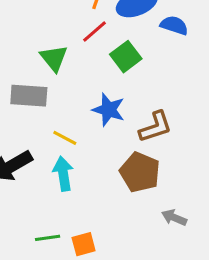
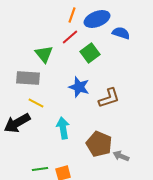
yellow line: (65, 138) -> (36, 103), moved
brown pentagon: (140, 172) -> (99, 144), moved
cyan arrow: (63, 174) -> (63, 128), moved

